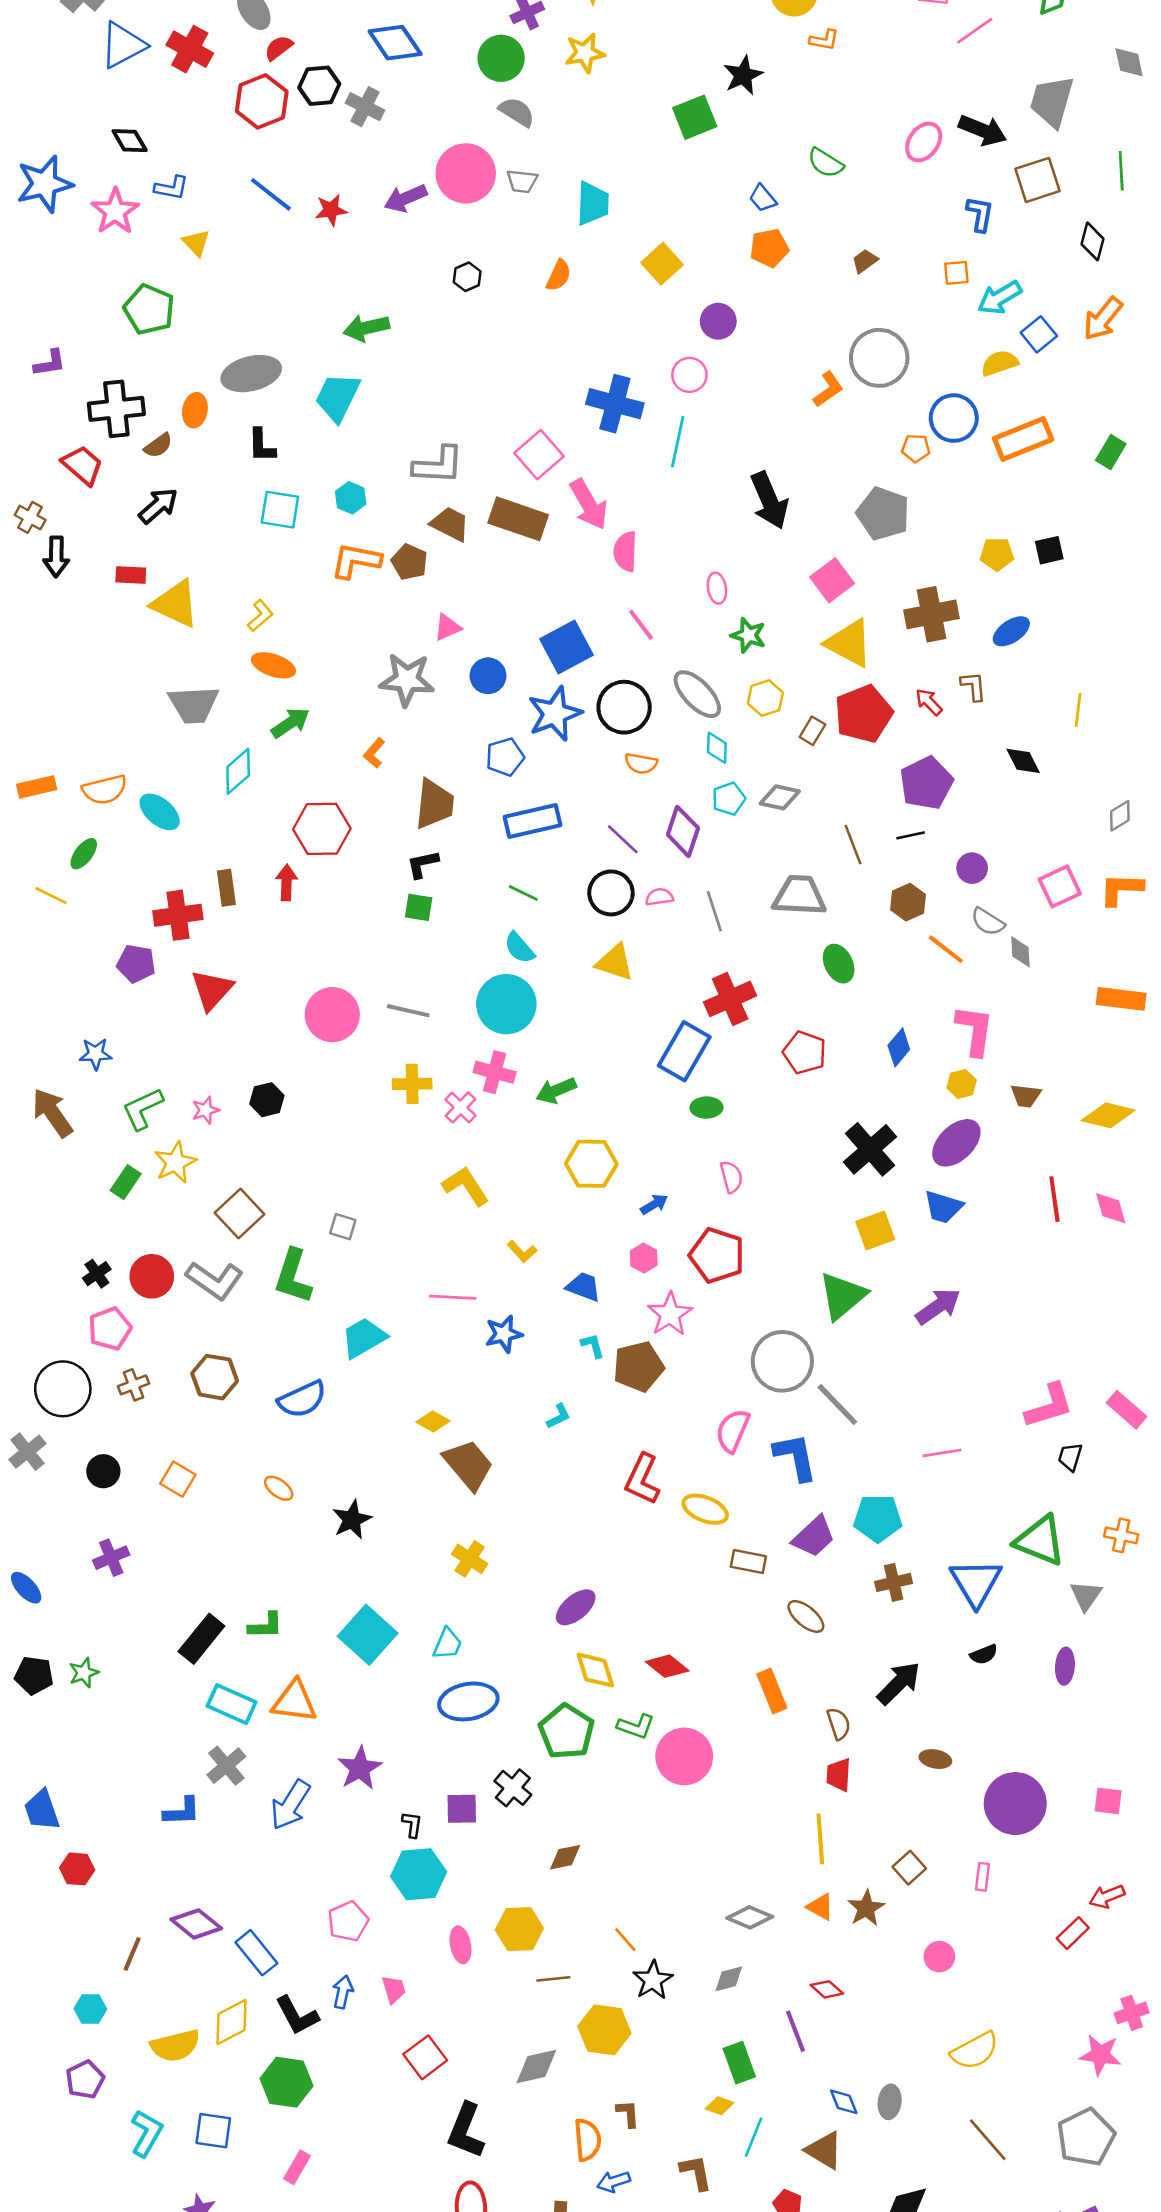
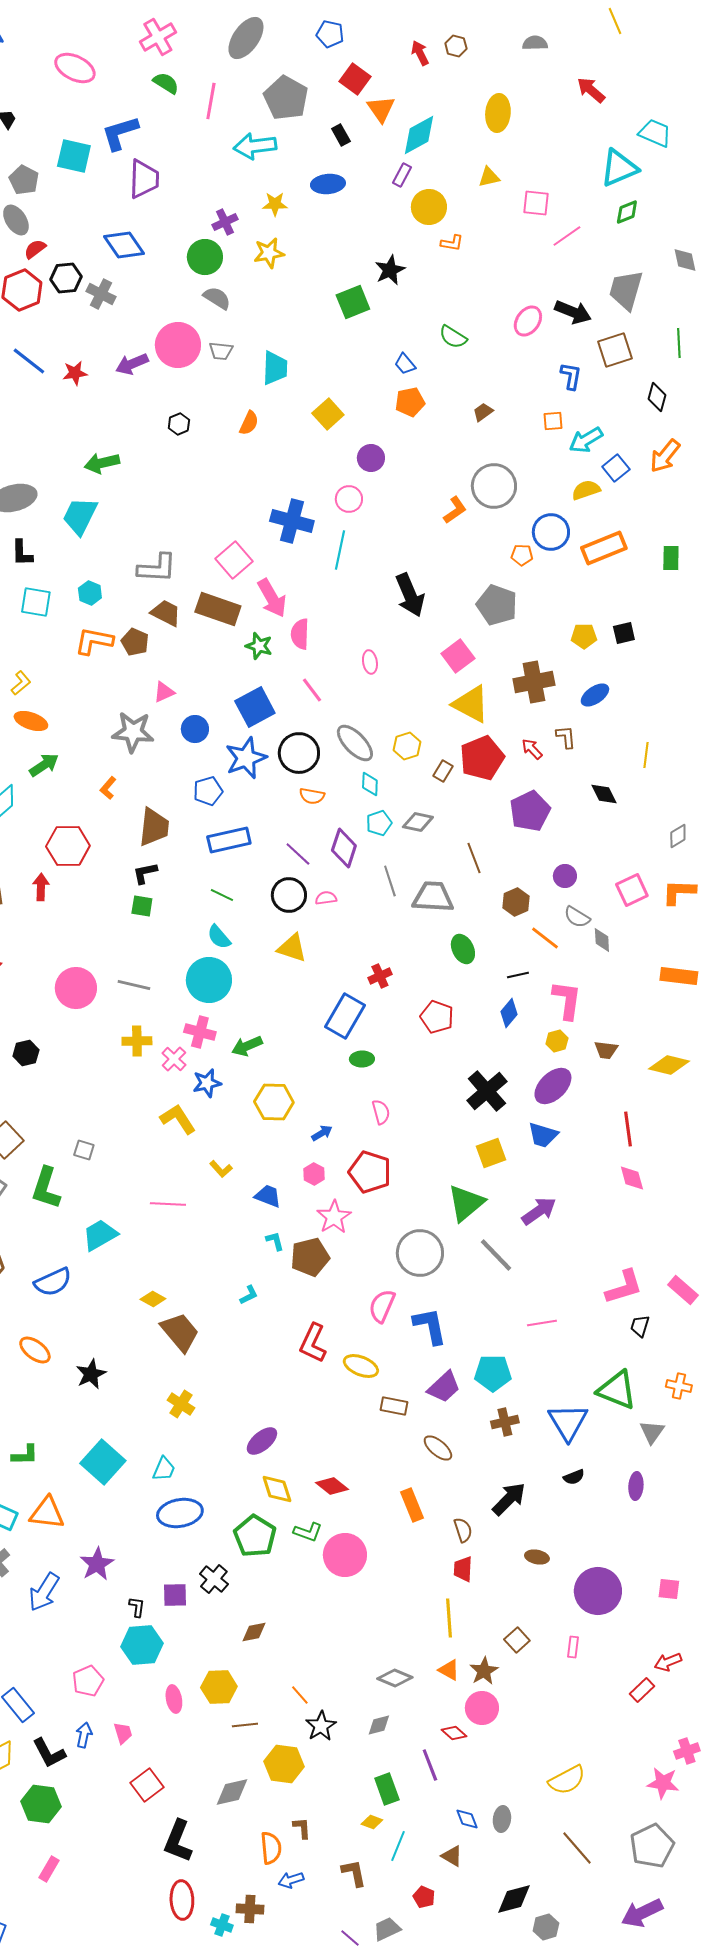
green rectangle: (1111, 452) -> (671, 558), turned -30
green star: (748, 635) -> (259, 646), moved
black line: (911, 835) -> (518, 975), moved
gray line: (714, 911) -> (390, 881), moved
red cross: (730, 999) -> (380, 976), size x0.6
pink diamond: (1111, 1208) -> (632, 1178), moved
blue star: (504, 1334) -> (207, 1083), moved
gray line: (837, 1405) -> (496, 1255), moved
orange ellipse: (279, 1488) -> (35, 1350), size x1.4
pink circle: (939, 1957) -> (482, 1708), moved, size x1.4
brown triangle: (824, 2150) -> (452, 1856), size x0.7

